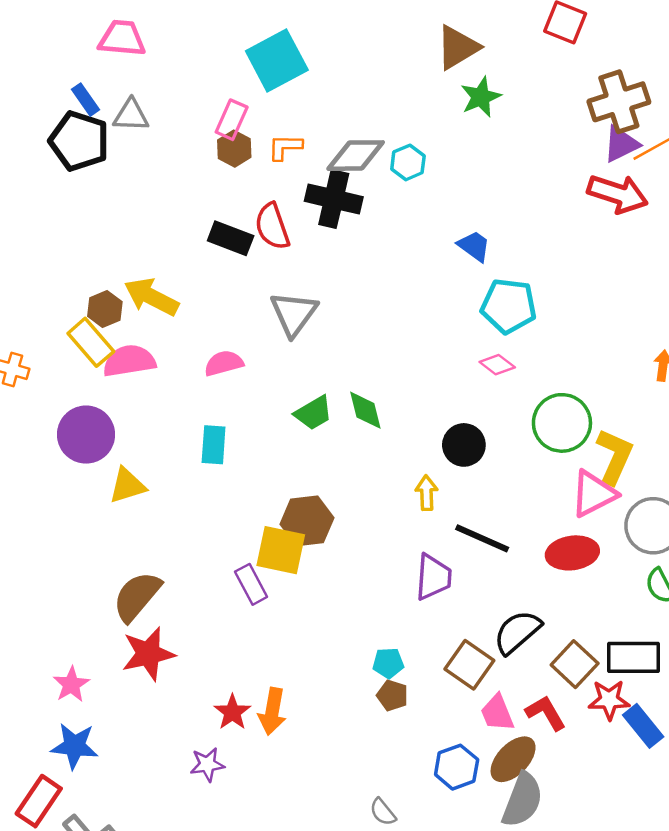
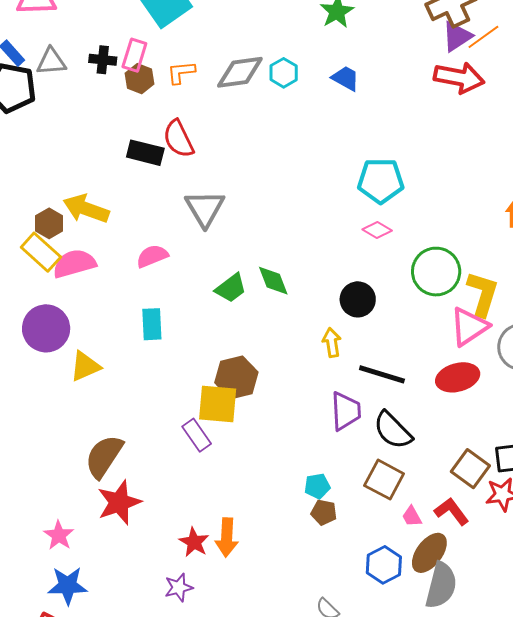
black cross: (334, 199) -> (103, 60), moved, size x0.6
blue trapezoid: (474, 246) -> (346, 78), moved
black semicircle: (517, 632) -> (393, 430), moved, turned -87
pink trapezoid: (497, 713) -> (412, 516), size x0.7

